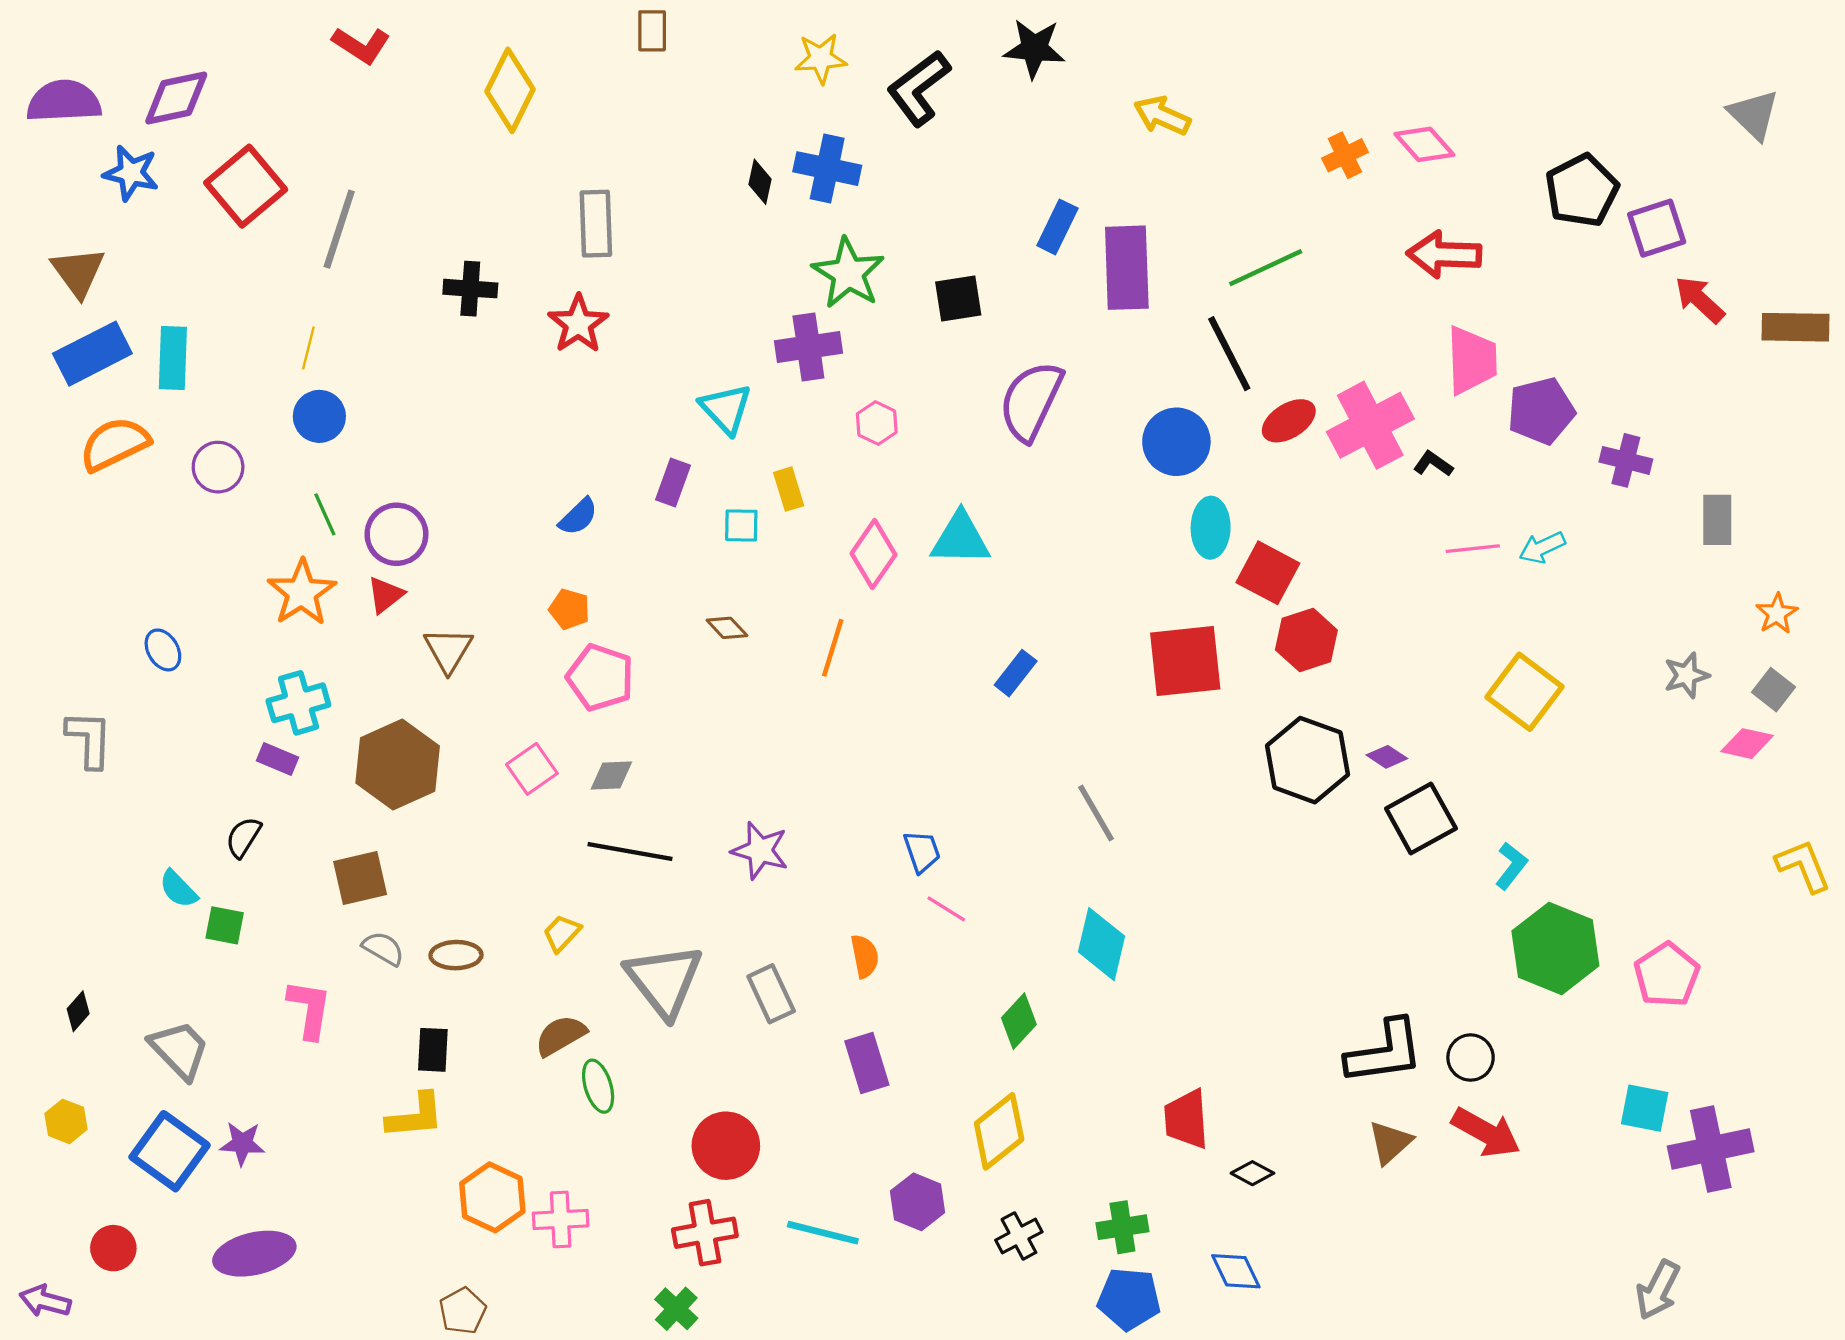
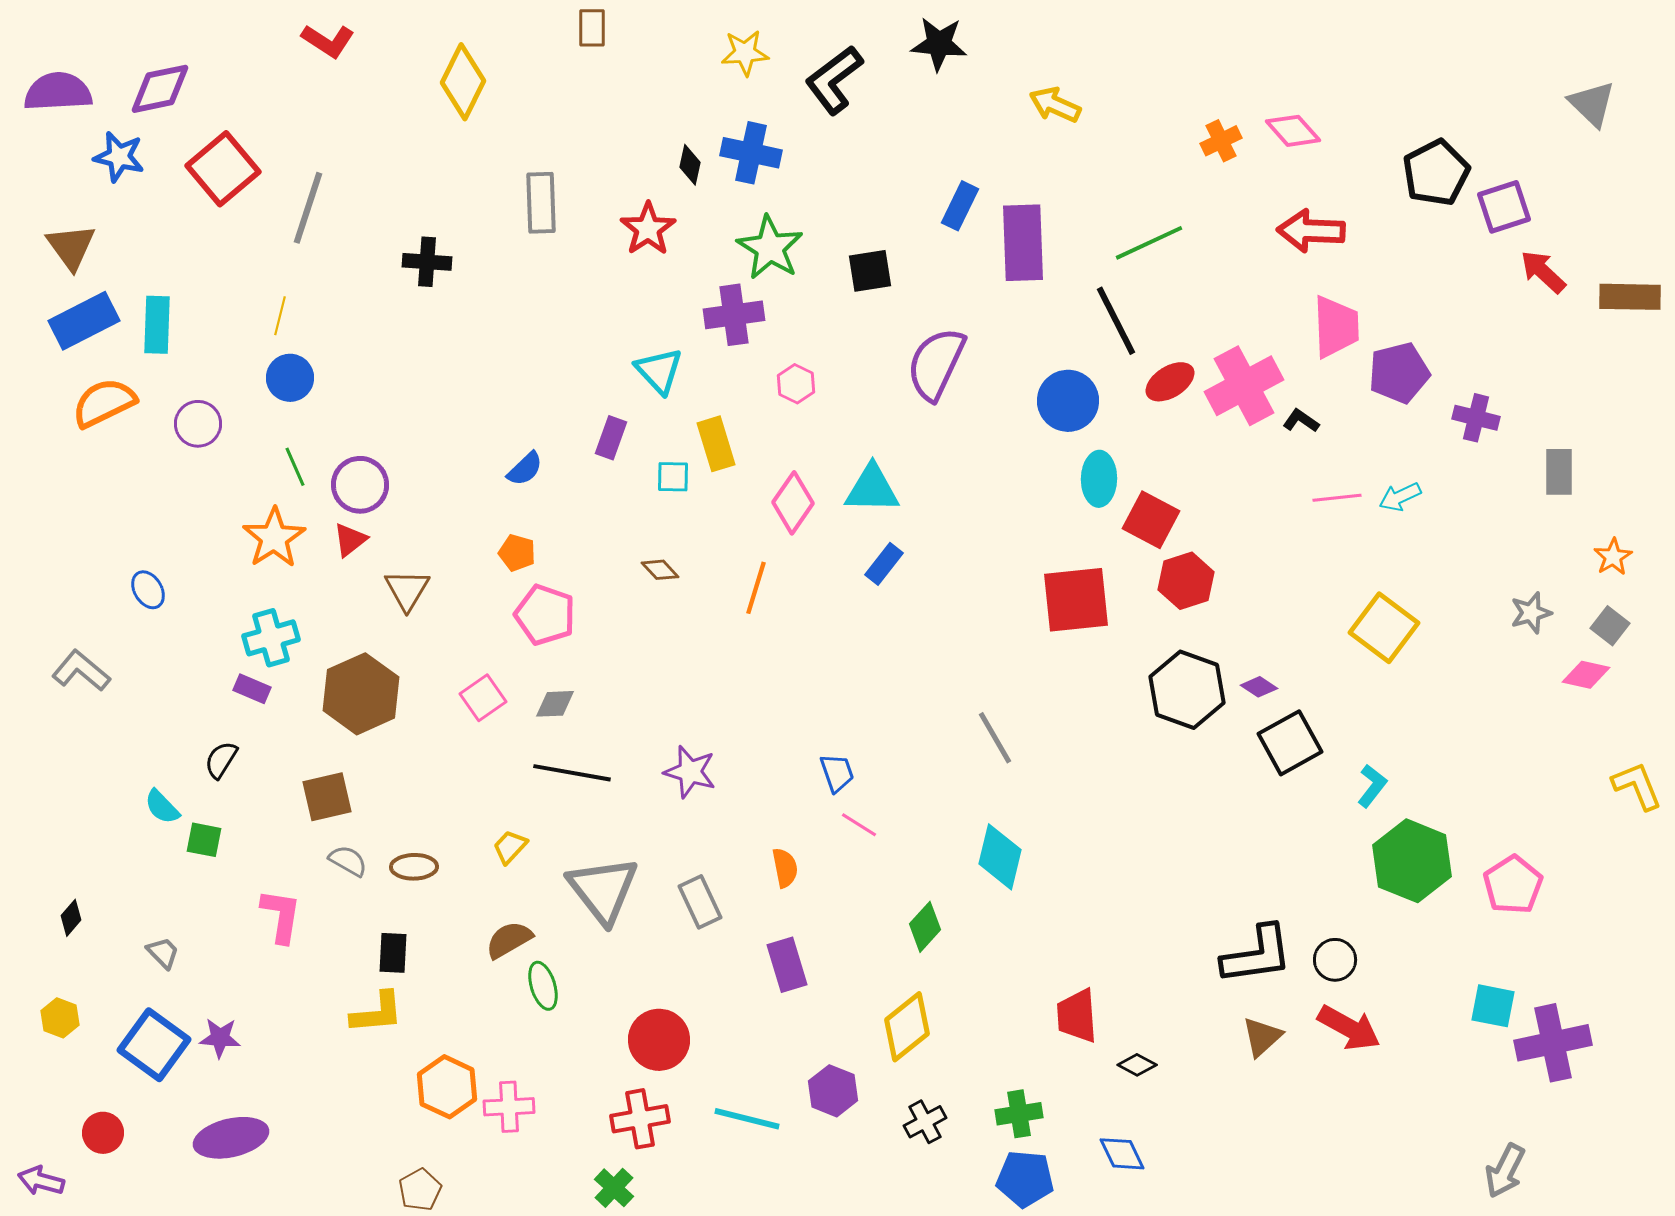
red star: (578, 324) -> (648, 229), moved
yellow rectangle: (789, 489) -> (716, 444), size x1.4
blue rectangle: (1016, 673) -> (884, 564), moved
gray L-shape: (89, 739) -> (81, 671), turned -52
gray trapezoid: (179, 1050) -> (163, 953), size x0.6

